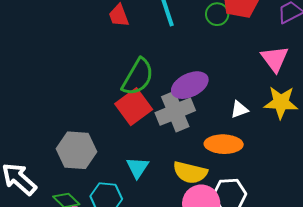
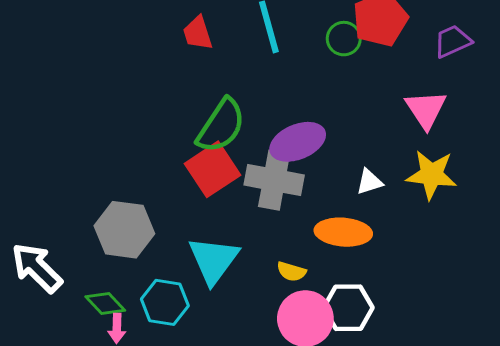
gray cross: (175, 112) -> (274, 180), turned 30
cyan triangle: (137, 168) -> (214, 260), size x1.5
yellow semicircle: (190, 172) -> (291, 272), size x0.6

